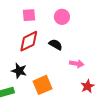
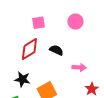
pink square: (29, 15) -> (39, 23), moved
pink circle: (62, 17) -> (76, 22), moved

